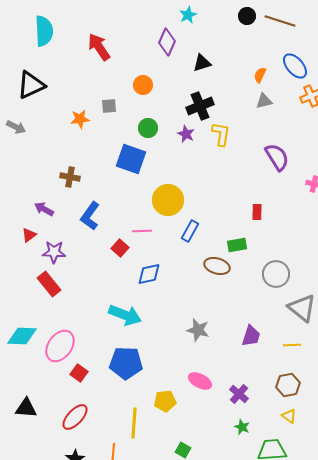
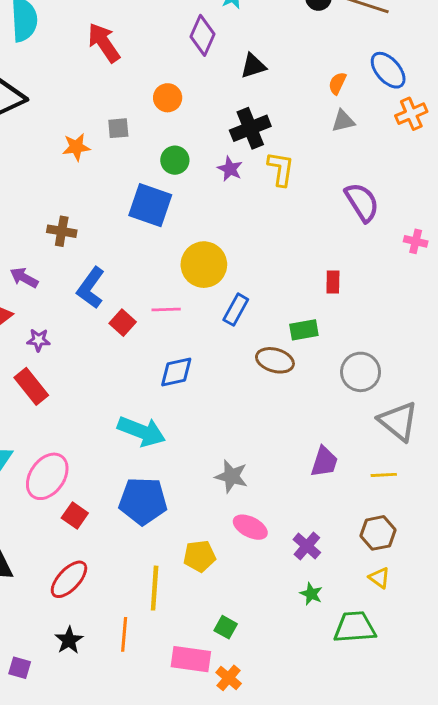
red square: (120, 248) -> (123, 323), moved
purple star: (54, 252) -> (39, 340), size x0.7
gray star: (198, 330) -> (231, 476), moved

